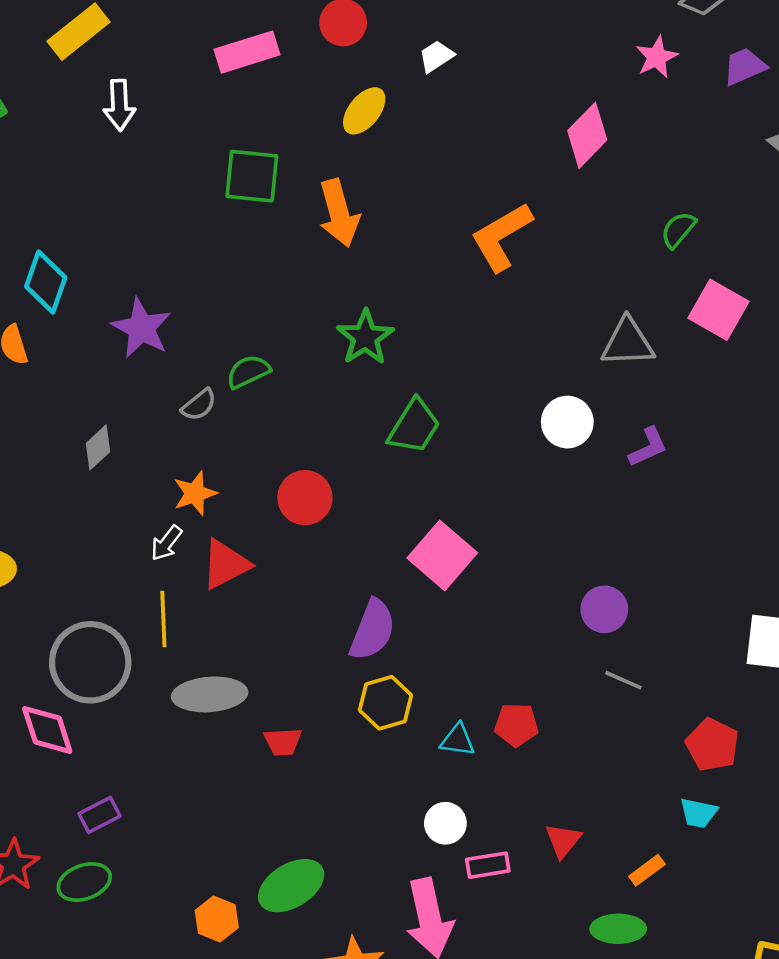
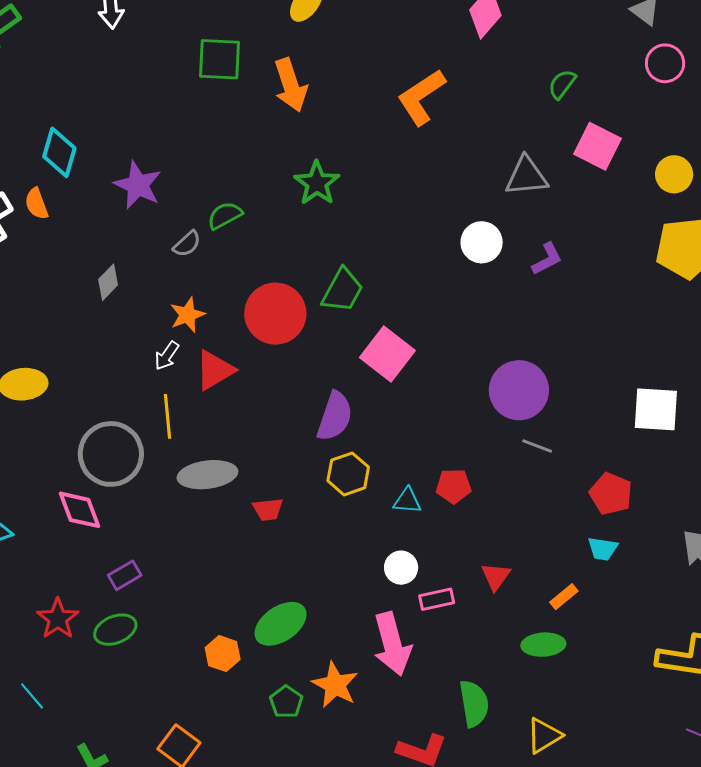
green trapezoid: (414, 426) -> (342, 290), moved
red circle: (305, 498) -> (275, 314), size x1.4
purple circle: (604, 609) -> (519, 390), size x1.6

